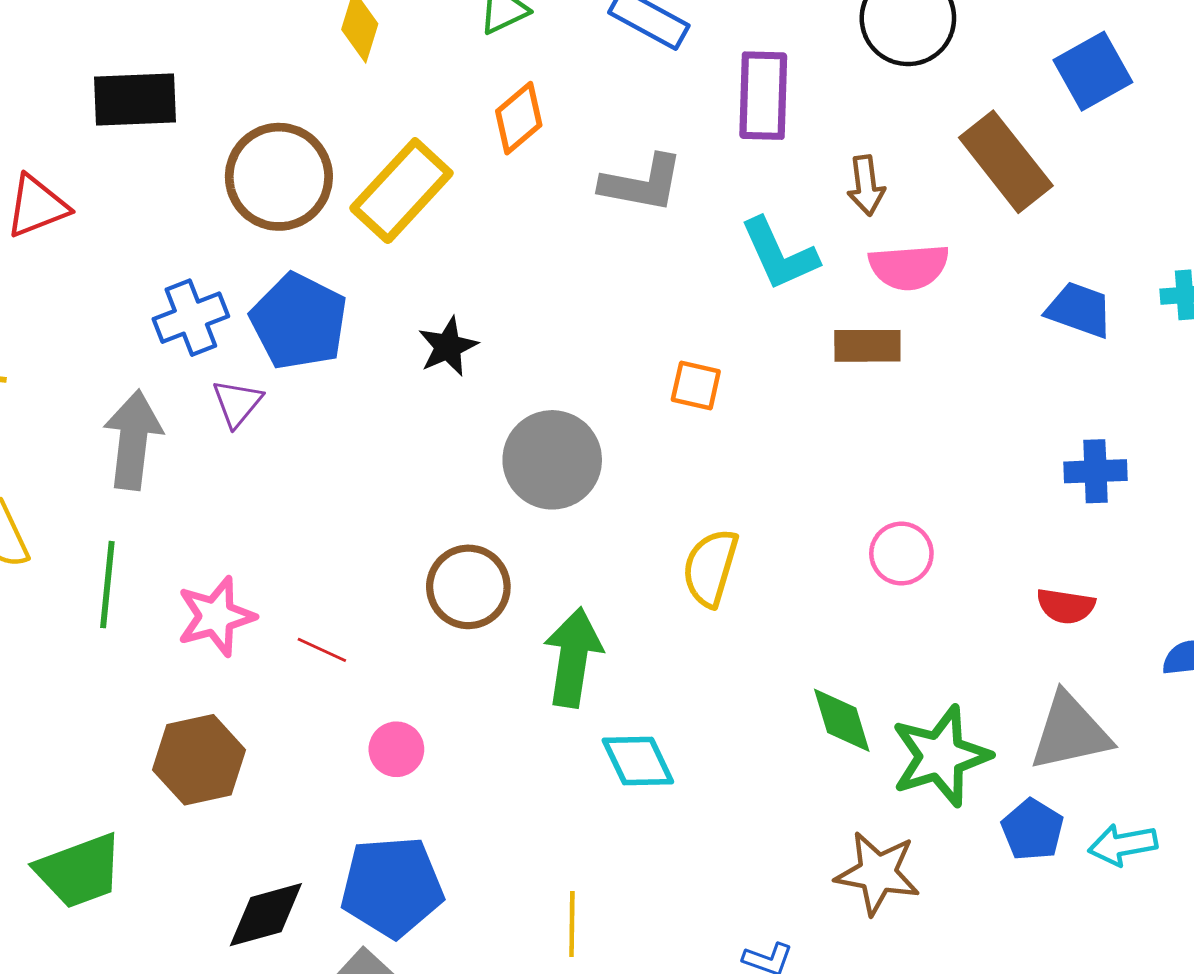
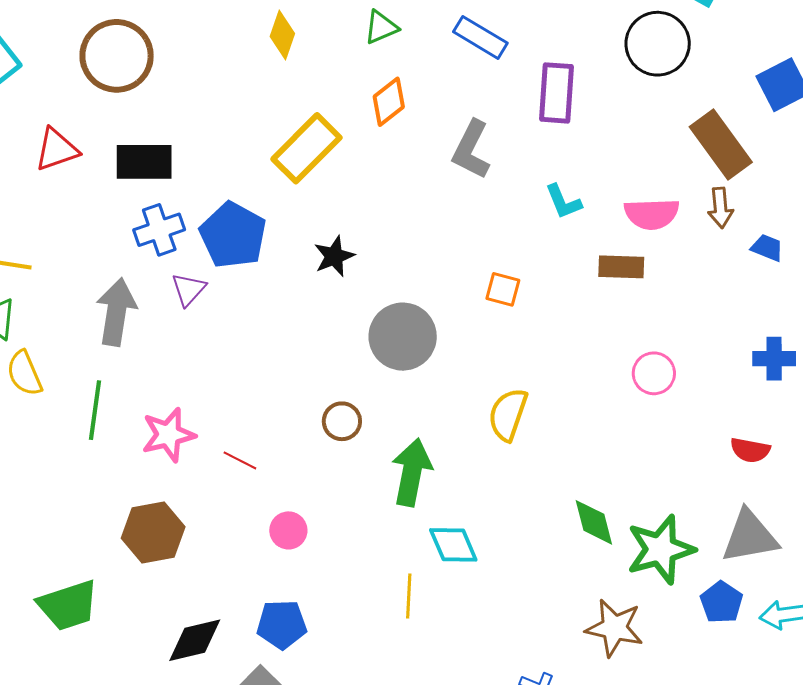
black rectangle: (135, 100) -> (144, 162), moved
brown circle: (279, 177) -> (117, 56), moved
gray L-shape: (642, 183) -> (471, 150), turned 104
brown arrow: (866, 186) -> (720, 208), moved
cyan L-shape: (779, 254) -> (563, 202), size x0.7
blue trapezoid: (1079, 310) -> (767, 248), size x0.7
pink circle: (901, 554) -> (654, 373), moved
brown circle: (468, 587) -> (342, 421), size x0.7
blue pentagon: (392, 887) -> (282, 624), size x0.7
yellow line: (572, 924) -> (409, 596), moved

